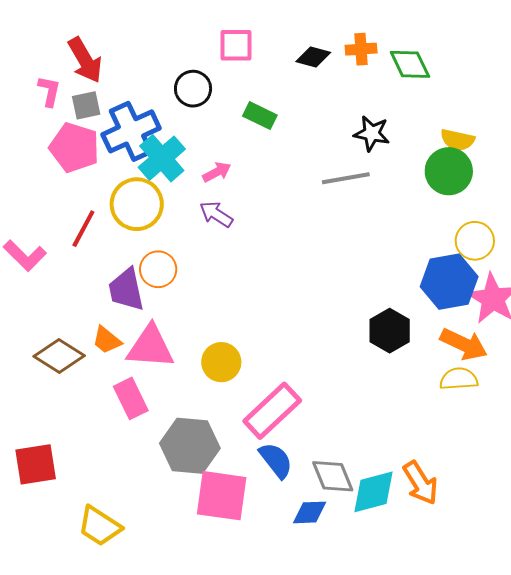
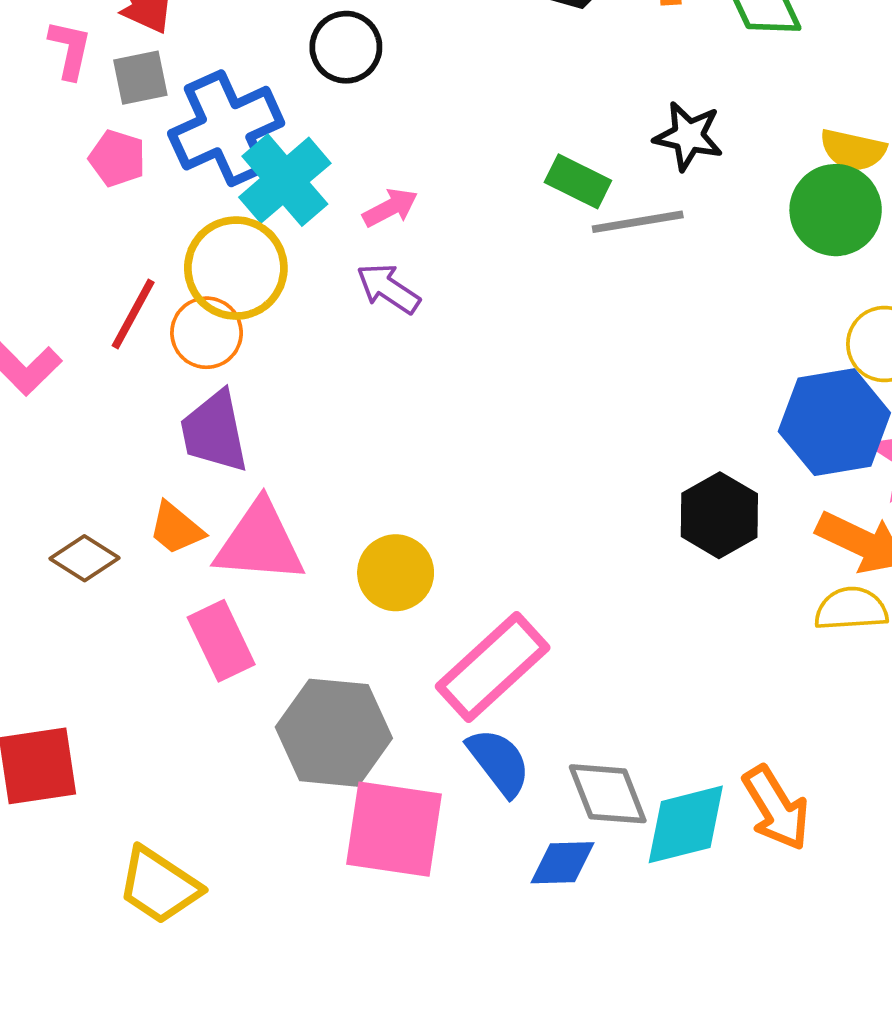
green rectangle: (260, 116) -> (578, 181), moved
pink pentagon: (74, 148) -> (117, 158), size x0.6
orange circle: (158, 269) -> (207, 333), moved
brown diamond: (59, 356) -> (84, 558), size x0.7

